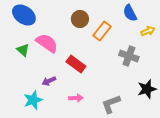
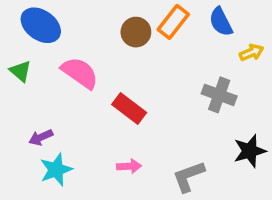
orange rectangle: (102, 31) -> (173, 22), moved
green triangle: (23, 50) -> (20, 71), moved
purple arrow: (49, 81) -> (41, 137), moved

